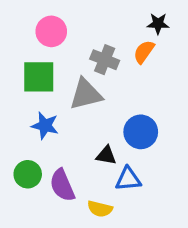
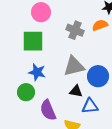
orange semicircle: (144, 52) -> (100, 25), turned 35
gray triangle: (86, 94) -> (74, 66), moved
green circle: (28, 174) -> (26, 92), moved

